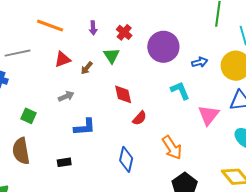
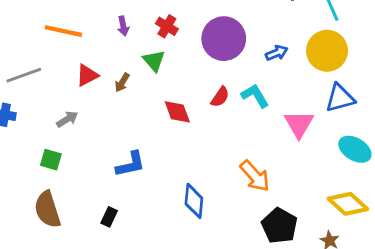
gray arrow: (66, 96) -> (67, 119), moved
red semicircle: (140, 118) -> (220, 97), moved
black rectangle: (64, 162) -> (109, 217), turned -48

